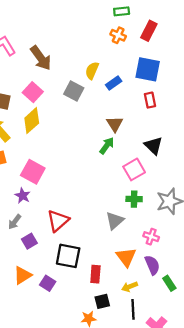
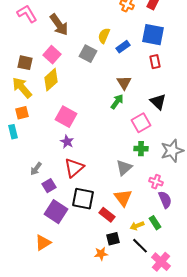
pink square: (33, 172) -> (66, 117), moved
purple star: (23, 196) -> (67, 142), moved
orange triangle: (126, 257) -> (123, 198), moved
purple semicircle: (152, 265) -> (165, 200), moved
red rectangle: (95, 274) -> (107, 215), turned -56
orange triangle: (23, 275) -> (43, 243), moved
purple square: (48, 283) -> (56, 212), moved, size x1.6
green rectangle: (169, 283) -> (155, 223), moved
black line: (133, 309) -> (140, 246), turned -42

